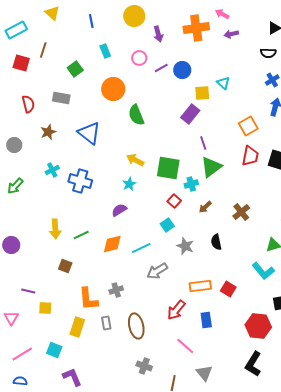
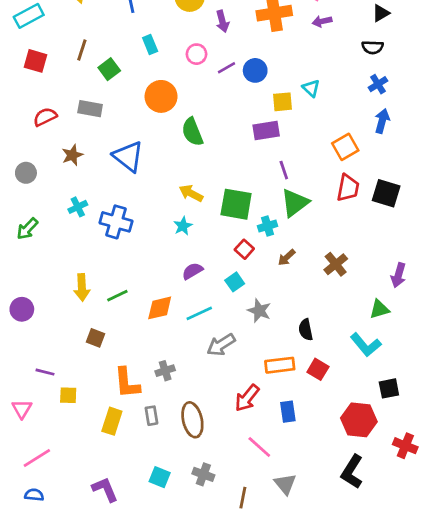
brown line: (43, 50) -> (82, 50), moved
red semicircle: (28, 104) -> (45, 117), turned -102
purple rectangle: (190, 114) -> (266, 131), turned 42
purple semicircle: (119, 210) -> (192, 271), moved
black semicircle: (216, 242) -> (306, 330), moved
cyan square: (54, 350) -> (160, 477), moved

